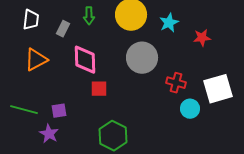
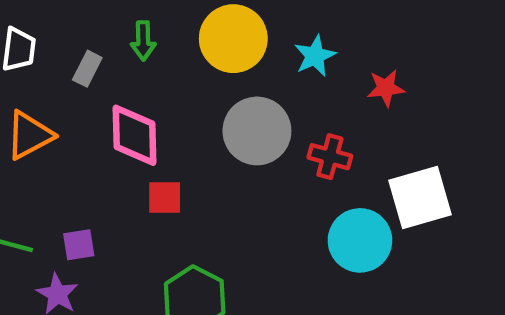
red cross: (176, 83) -> (330, 157), moved
cyan circle: (190, 109) -> (360, 240), size x1.5

